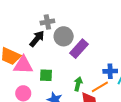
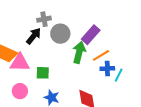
purple rectangle: (79, 49) -> (91, 35), moved
green arrow: (78, 84) -> (79, 52), moved, size x1.5
orange line: (100, 87) -> (101, 55), moved

